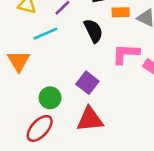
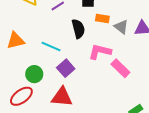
cyan line: (46, 34) -> (51, 46), moved, turned 36
orange triangle: (19, 61) -> (16, 41), turned 36

